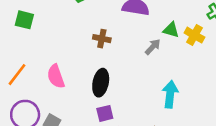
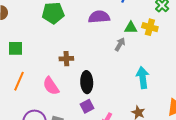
brown cross: (102, 39) -> (66, 59), moved
orange line: (17, 75) -> (19, 81), moved
purple square: (105, 113) -> (87, 106), moved

